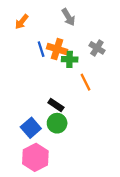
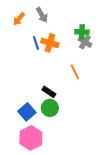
gray arrow: (68, 17) -> (42, 15), moved
green cross: (70, 59) -> (82, 32), moved

